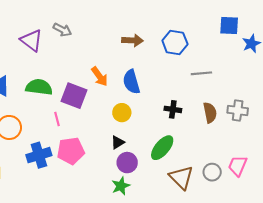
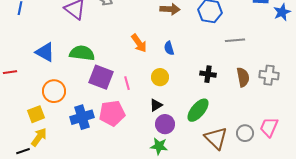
blue semicircle: (131, 82) -> (169, 48), size x0.6
purple square: (74, 96) -> (101, 77), moved
pink line: (57, 119) -> (127, 83), moved
green star: (121, 186) -> (159, 146), turned 30

